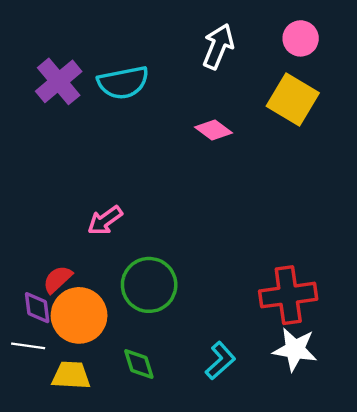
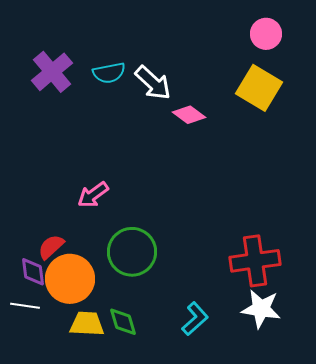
white arrow: (218, 46) -> (153, 83), moved, turned 111
cyan semicircle: (123, 83) -> (109, 73), size x0.7
yellow trapezoid: (71, 375) -> (87, 324), moved

